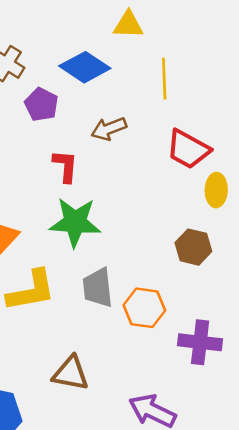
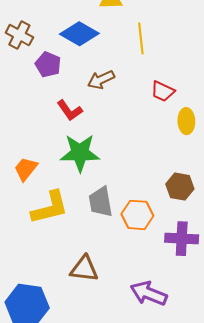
red trapezoid: (188, 149) -> (163, 91), size x0.7
red L-shape: (65, 166) -> (70, 110), turned 144
brown hexagon: (193, 247) -> (180, 187), moved

